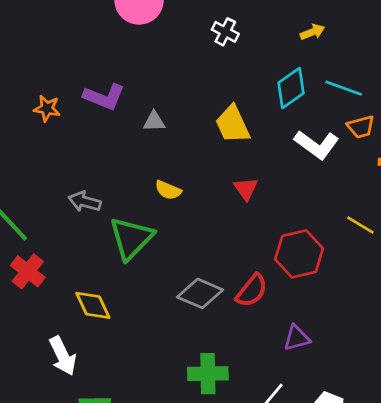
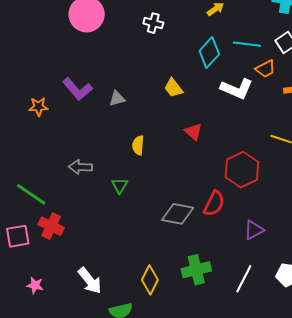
purple L-shape: (104, 97) -> (77, 89), turned 40
yellow trapezoid: (233, 124) -> (174, 88), size x0.7
yellow semicircle: (168, 190) -> (138, 145), turned 84
green triangle: (131, 238) -> (120, 186), size x0.5
yellow diamond: (93, 305) -> (150, 280), moved, turned 64

